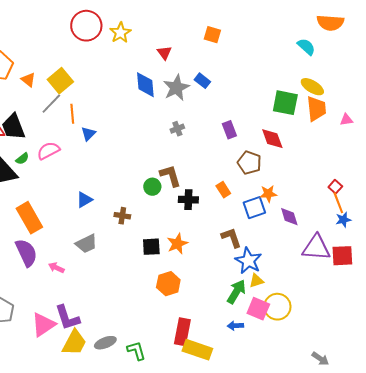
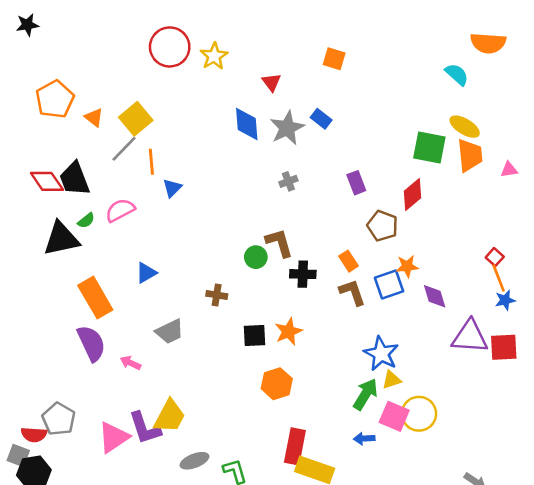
red diamond: (272, 139) -> (412, 194), turned 70
blue triangle: (84, 200) -> (146, 273), moved
brown L-shape: (231, 238) -> (352, 292), moved
yellow trapezoid: (74, 343) -> (170, 416), moved

